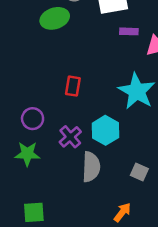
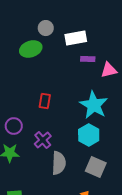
cyan hexagon: (105, 130) -> (89, 135), moved
gray square: (139, 172) -> (96, 167), size x1.5

